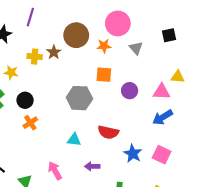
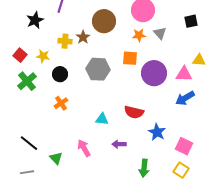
orange star: (104, 46) -> (139, 35), moved
purple circle: (130, 91) -> (154, 73), size x1.6
gray hexagon: (79, 98) -> (98, 69), moved
black circle: (25, 100) -> (60, 74), moved
pink square: (162, 155) -> (184, 146), moved

